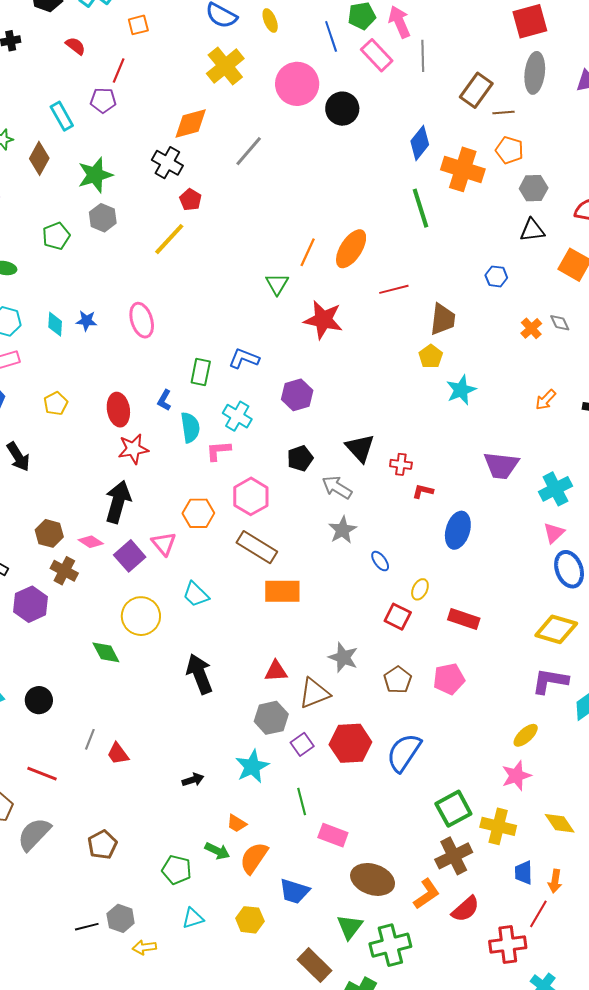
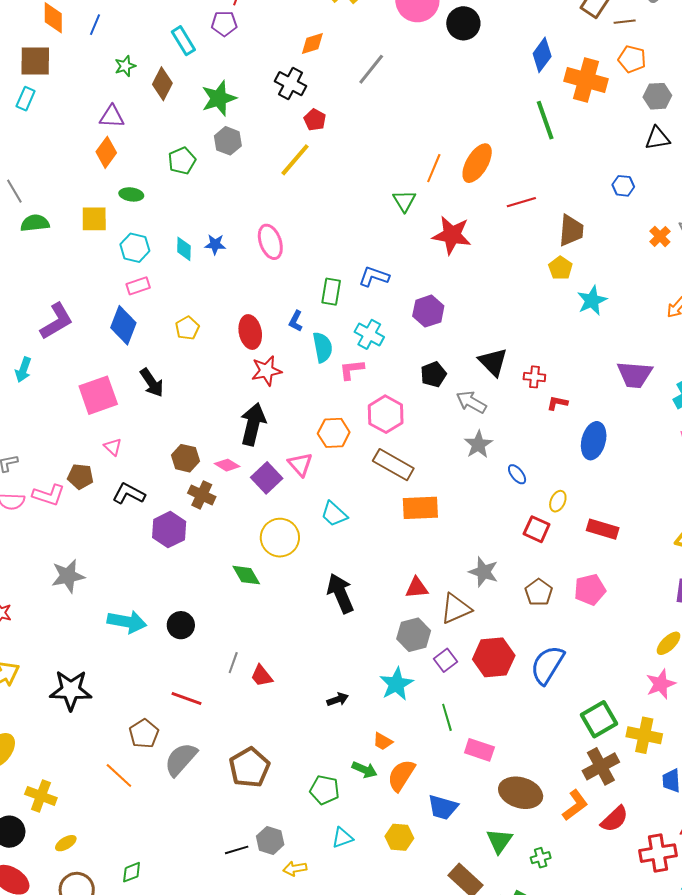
orange diamond: (191, 123) -> (312, 44), size x0.7
brown pentagon: (102, 845) -> (249, 767), size x1.4
green cross: (390, 945) -> (541, 858), size x0.5

